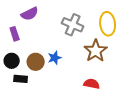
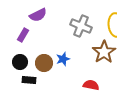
purple rectangle: (15, 34) -> (23, 35), turned 48
red semicircle: (92, 84) -> (91, 85), moved

